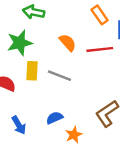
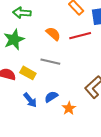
yellow rectangle: (32, 71) -> (28, 73), moved, turned -56
blue arrow: (19, 125) -> (30, 100), moved

